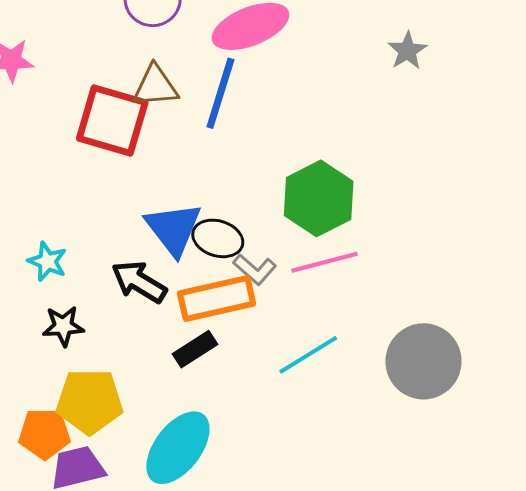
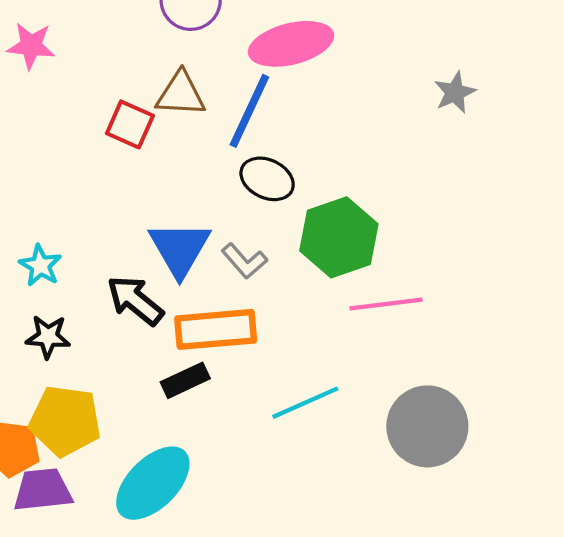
red square: (112, 121) -> (130, 124), size x0.6
black ellipse: (218, 238) -> (267, 179), moved
pink line: (325, 262) -> (386, 304), moved
gray L-shape: (255, 269) -> (244, 261), moved

